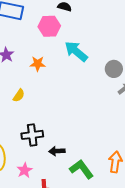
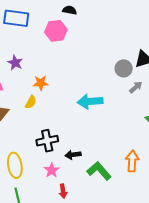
cyan arrow: (76, 51) -> (90, 101), moved, turned -40
orange star: (38, 64) -> (41, 83), moved
pink star: (25, 170) -> (52, 170), moved

